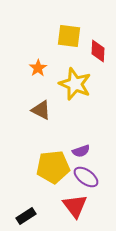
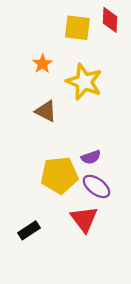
red diamond: (98, 51) -> (110, 20), moved

